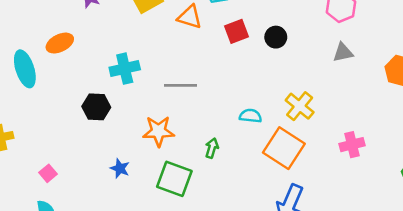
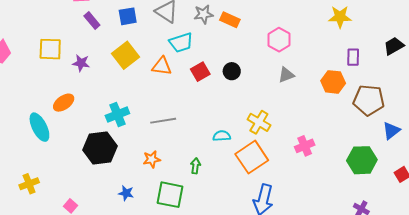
black hexagon: (96, 107) -> (100, 148), size x1.5
orange star: (158, 131) -> (152, 159), size x0.7
orange square: (284, 148) -> (252, 157), turned 32

